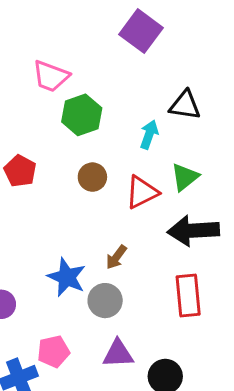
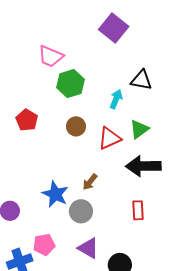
red rectangle: (188, 295) -> (138, 210), size x0.7
purple triangle: (118, 354) -> (88, 248), turned 30

